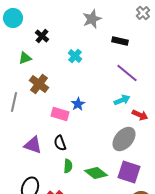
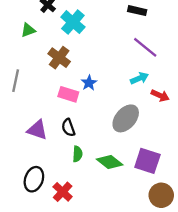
cyan cross: (75, 56) -> (73, 22), moved, size x1.5
brown cross: (39, 84) -> (59, 58), moved
gray ellipse: (124, 139) -> (126, 118), moved

